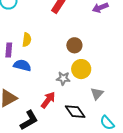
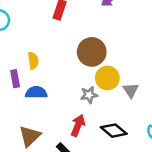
brown circle: (74, 45) -> (92, 52), size x1.5
gray triangle: (97, 94) -> (131, 90), moved

